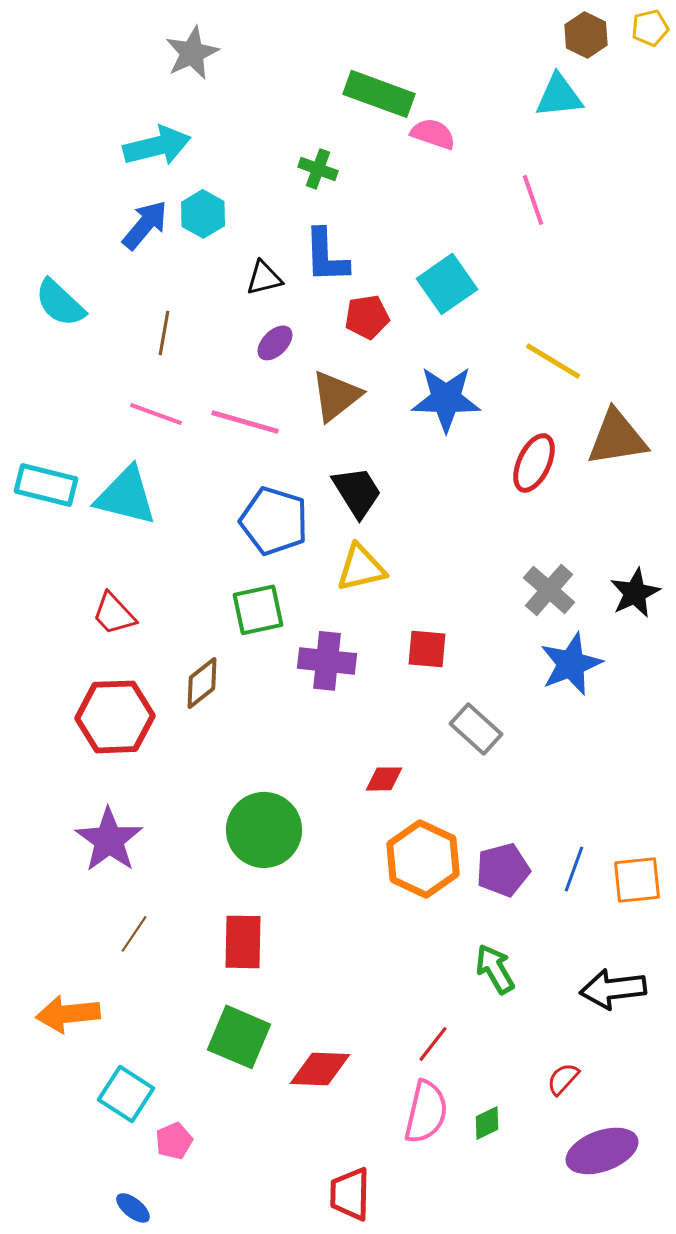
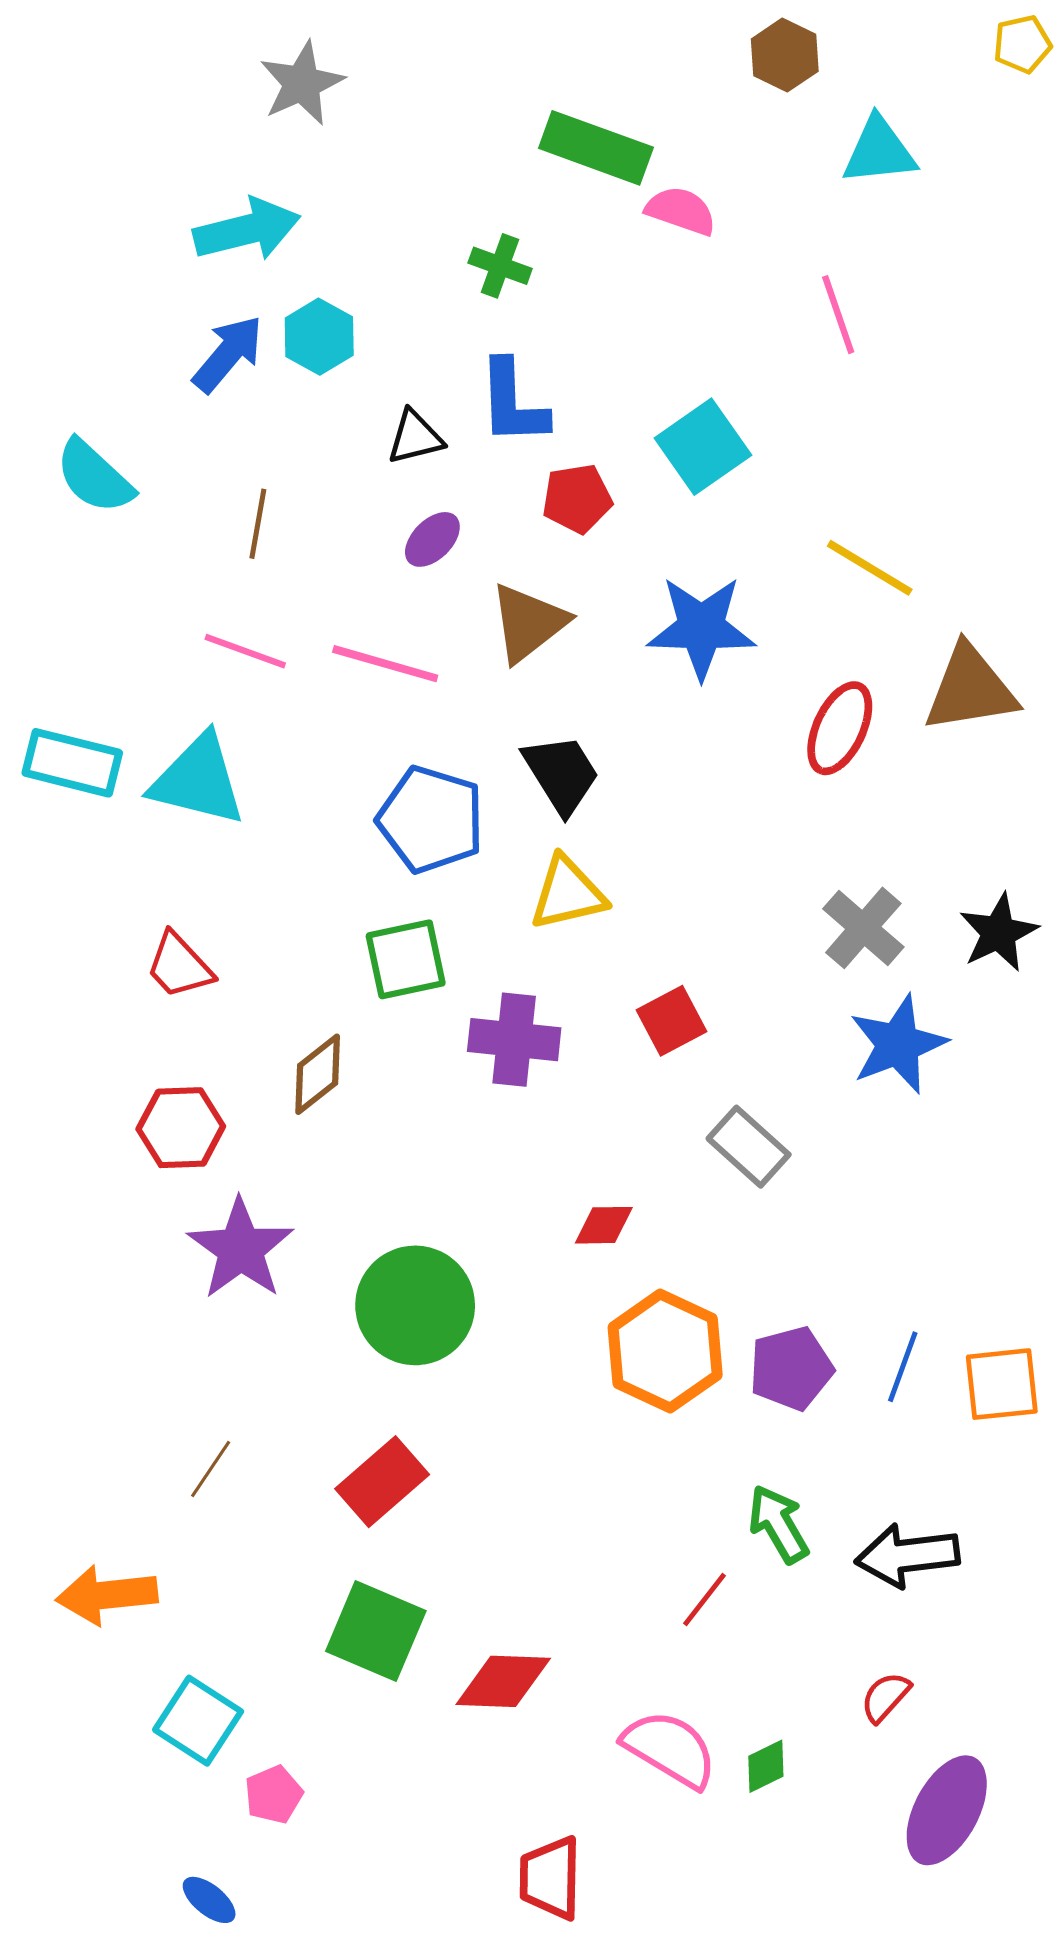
brown hexagon: (586, 35) -> (785, 55), moved
red square: (427, 649) -> (671, 1021), turned -33
red hexagon: (115, 717) -> (181, 1128), size x0.7
purple star: (109, 840) -> (241, 1249), moved
red rectangle: (243, 942) -> (382, 1482), turned 48
black arrow: (613, 989) -> (907, 1556), moved
red line: (433, 1044) -> (705, 1600), moved
pink semicircle: (426, 1112) -> (670, 1749), turned -72
purple ellipse: (602, 1151) -> (947, 1810), turned -42

